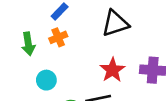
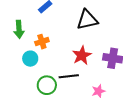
orange cross: (58, 37) -> (42, 42), moved

